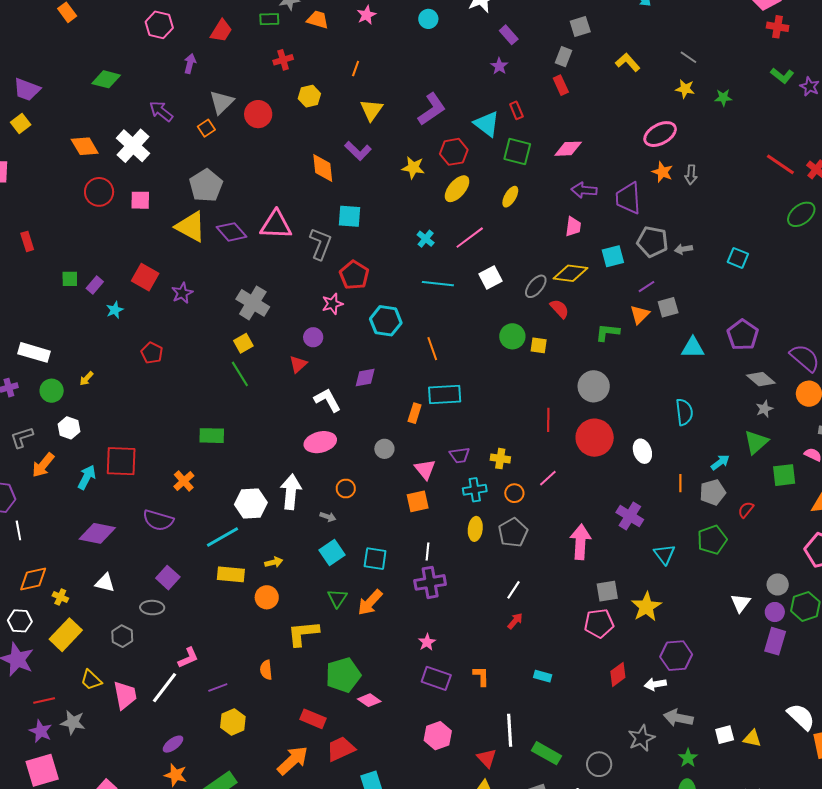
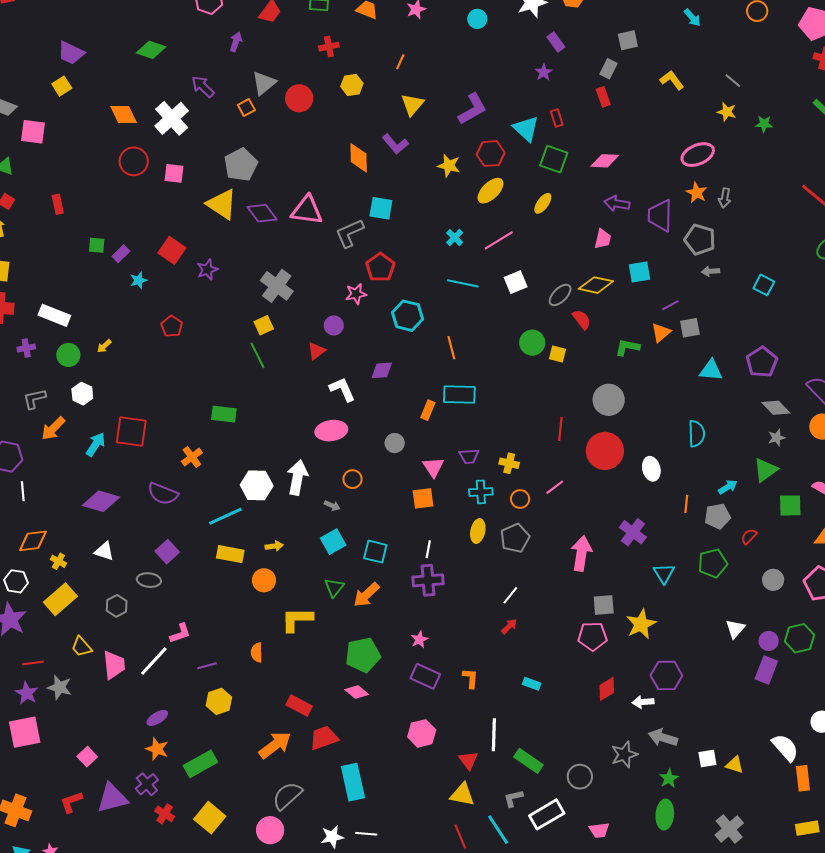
gray pentagon: (652, 242) -> (700, 240), moved
gray L-shape: (320, 244) -> (349, 233), turned -140
gray circle: (778, 584) -> (773, 580), moved
green pentagon: (343, 675) -> (363, 655), moved

